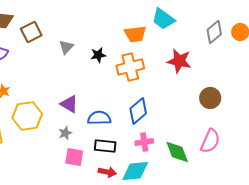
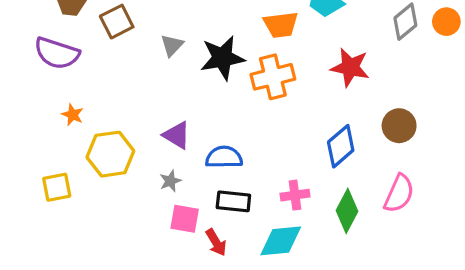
black star: (98, 55) -> (222, 58), size x1.8
blue diamond: (138, 111) -> (341, 146), moved
green diamond: (177, 152) -> (347, 211), turned 48
red arrow: (107, 172) -> (216, 242), moved, turned 48

